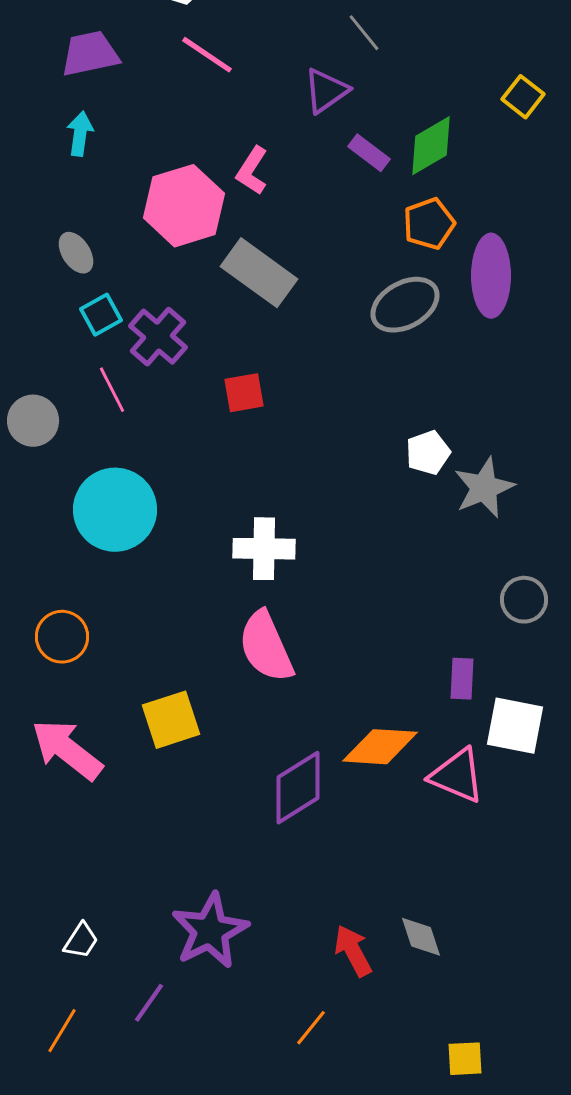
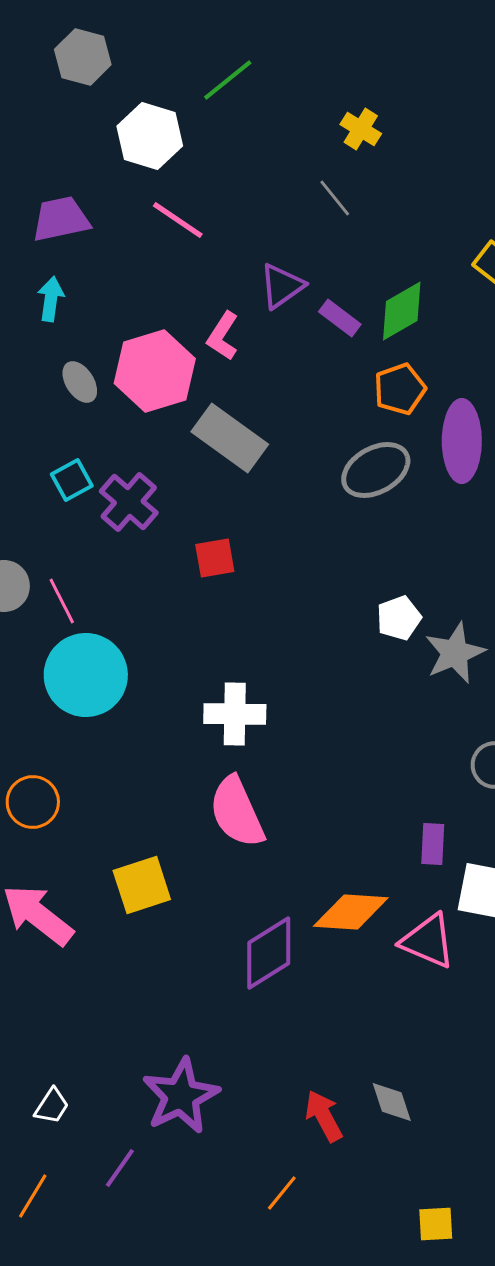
purple triangle: (326, 91) -> (282, 286), moved
gray ellipse: (76, 253) -> (80, 382), moved
pink line: (112, 390) -> (62, 601), moved

